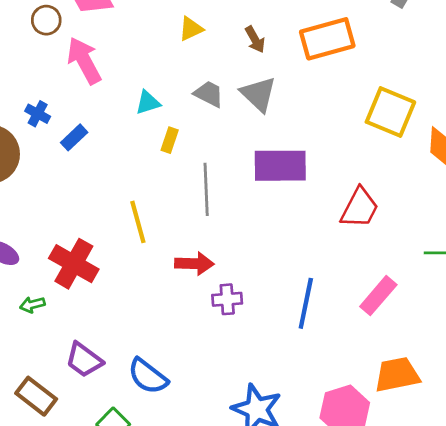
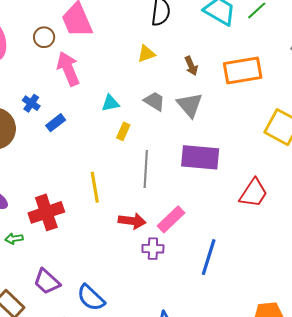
red cross: (74, 264) -> (46, 212), turned 36
pink rectangle: (378, 296) -> (171, 219), moved

